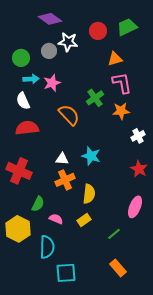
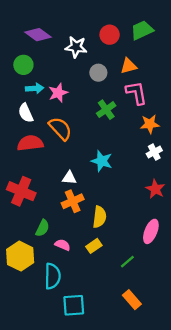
purple diamond: (50, 19) -> (38, 35), moved
gray circle: (49, 51) -> (98, 73), moved
orange star: (121, 111) -> (150, 124), moved
orange semicircle: (69, 115) -> (60, 129), moved
cyan star: (91, 156) -> (102, 161), moved

